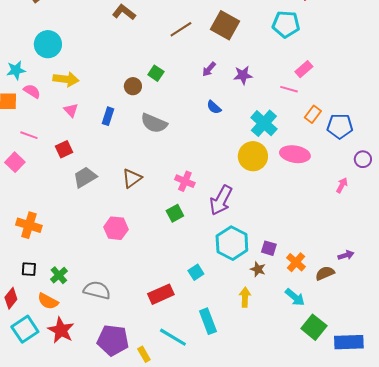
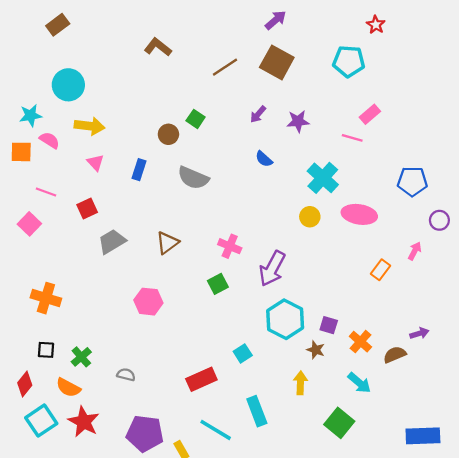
orange rectangle: (313, 114) -> (380, 270), moved
yellow circle: (253, 156) -> (310, 217), size x0.6
gray semicircle: (97, 290) -> (126, 375), size x0.6
green square: (314, 327) -> (339, 423), moved

